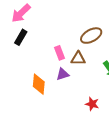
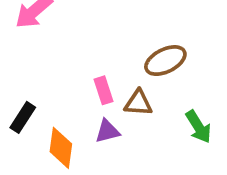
black rectangle: (21, 37) -> (23, 117), moved

